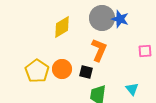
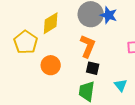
yellow pentagon: (37, 71) -> (26, 42), moved
black square: (86, 72) -> (93, 68), moved

